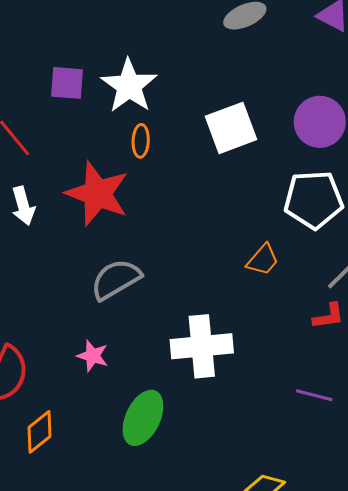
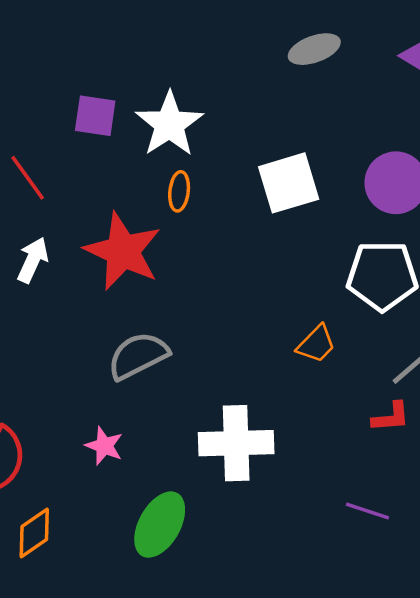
white arrow: (23, 206) -> (33, 260), turned -144

